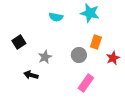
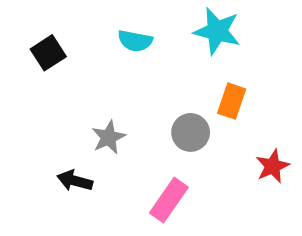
black square: (19, 42) -> (48, 53), moved
red star: (113, 58) -> (273, 166), moved
pink rectangle: (86, 83) -> (169, 200), moved

